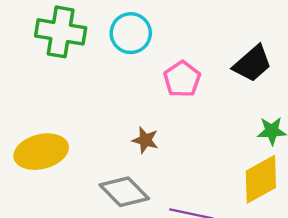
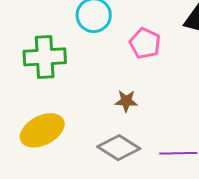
green cross: (61, 32) -> (45, 57), moved

